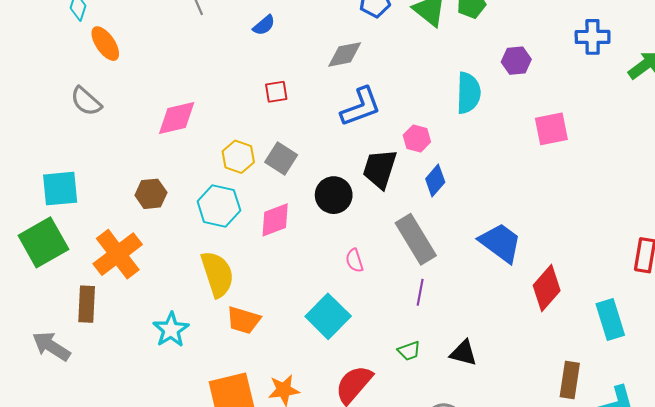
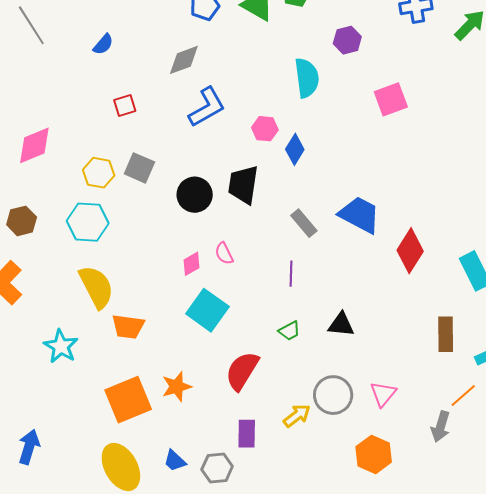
black trapezoid: (380, 169) -> (243, 185), moved
blue diamond: (435, 181) -> (295, 149), moved
pink diamond: (275, 220) -> (191, 264), moved, size x0.7
gray rectangle: (416, 239) -> (304, 223), moved, size x0.6

